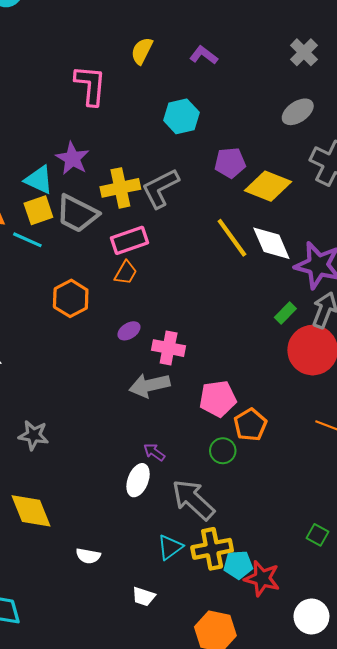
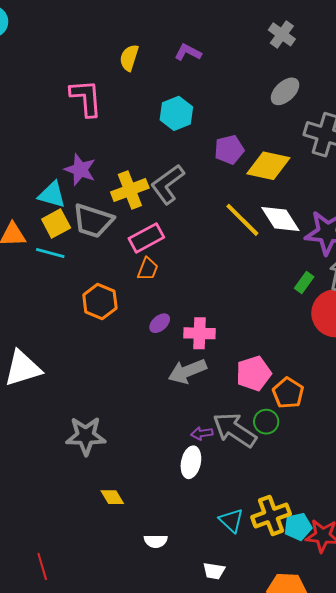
gray star: (33, 435) -> (86, 436), size x1.4
purple arrow: (154, 452) -> (202, 433), turned -35
gray arrow: (193, 500) -> (235, 430), moved
yellow diamond: (31, 511) -> (112, 497), moved, size x0.6
cyan triangle: (170, 547) -> (231, 520), turned -32

